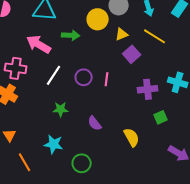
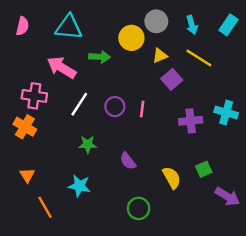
green square: (161, 117) -> (204, 169), moved
green circle: (82, 163) -> (139, 208), moved

